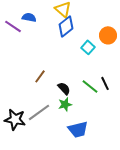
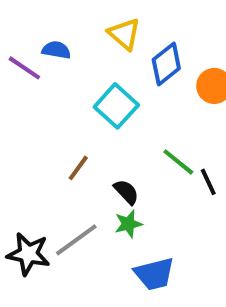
blue diamond: (66, 26) -> (166, 64), moved
cyan square: (88, 47) -> (116, 106), moved, size x1.5
green line: (90, 86) -> (178, 162), moved

